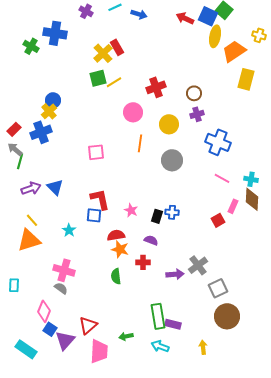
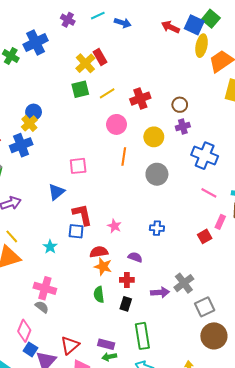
blue cross: (55, 33) -> (36, 43), turned -35
yellow line: (114, 82) -> (107, 93), moved
blue triangle: (55, 187) -> (56, 192), moved, turned 36
black rectangle: (157, 216) -> (126, 304), moved
purple rectangle: (173, 324) -> (106, 344), moved

